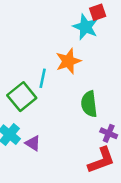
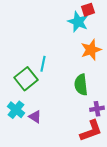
orange star: (68, 61) -> (91, 50), moved
purple cross: (109, 133) -> (97, 109), turned -32

